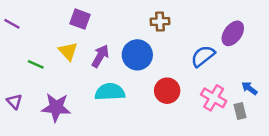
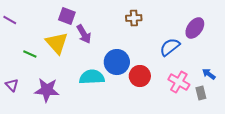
yellow triangle: (68, 51) -> (57, 43), size x1.4
blue circle: (137, 55) -> (117, 62), moved
purple arrow: (100, 56) -> (84, 34), moved, turned 120

